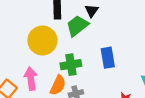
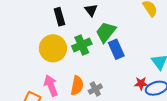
green trapezoid: (77, 26) -> (106, 32), moved
green cross: (71, 65) -> (82, 45), moved

